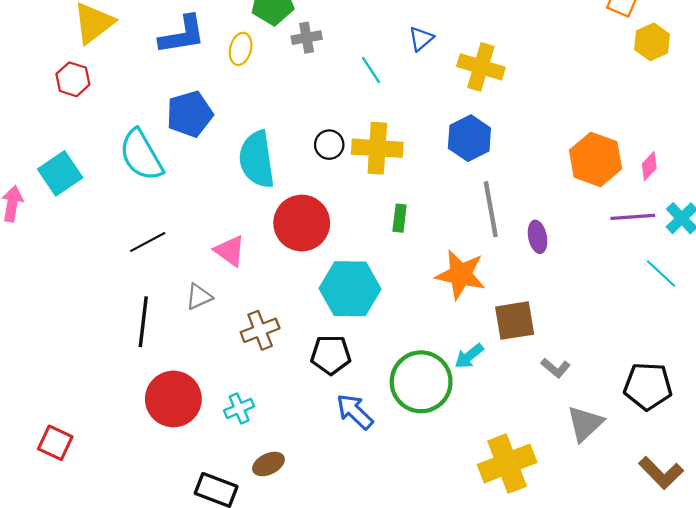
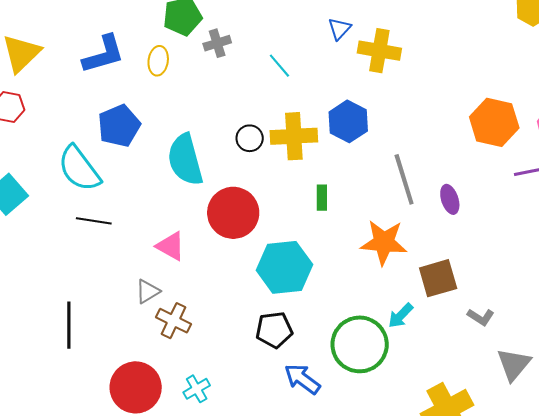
blue triangle: (421, 39) -> (339, 29), moved
blue hexagon: (469, 138) -> (348, 121), moved
black line: (148, 242) -> (94, 221), moved, turned 44
black line: (143, 322) -> (69, 325), moved
brown cross: (260, 330) -> (173, 321), moved, turned -36

